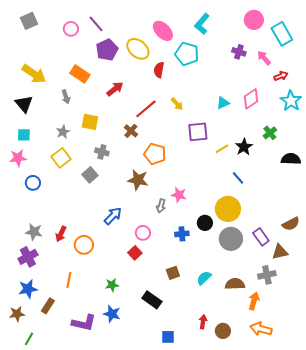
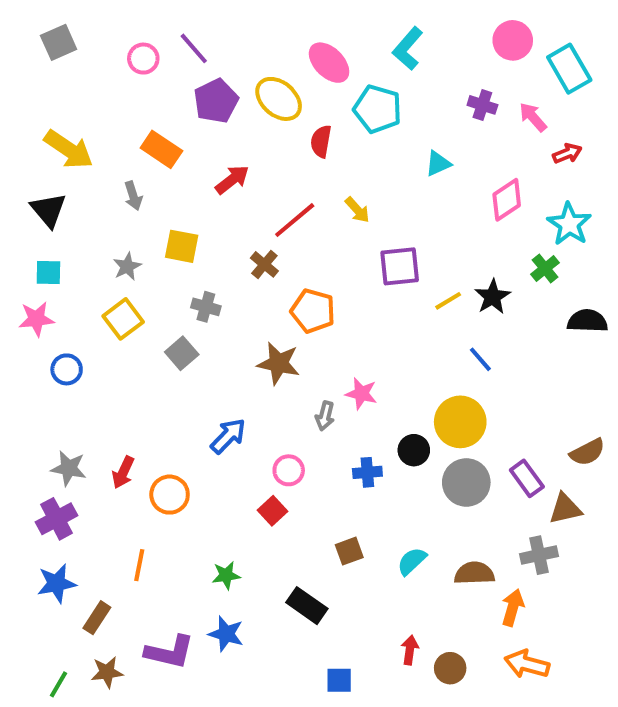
cyan star: (291, 101) -> (569, 224), moved
cyan triangle: (223, 103) -> (438, 164), moved
brown star: (17, 314) -> (107, 672), moved

